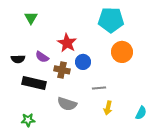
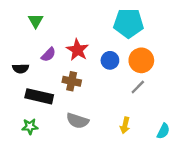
purple semicircle: (42, 57) -> (48, 55), moved, turned -80
blue circle: (83, 62) -> (110, 60), moved
gray line: (99, 88) -> (138, 87), moved, turned -40
green star: (28, 120) -> (30, 126), moved

